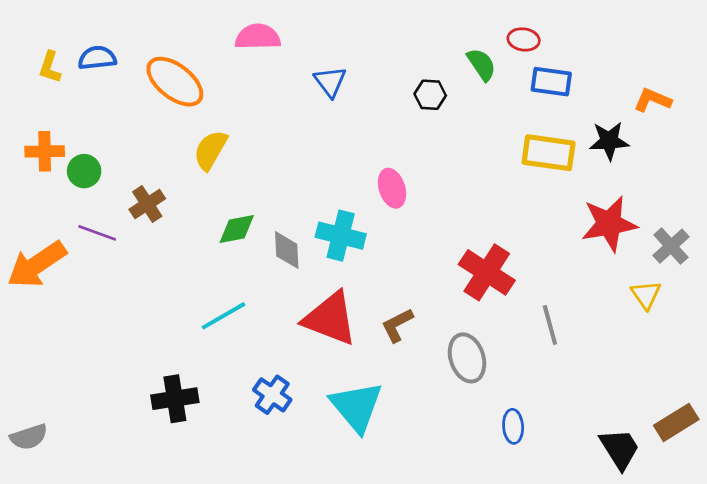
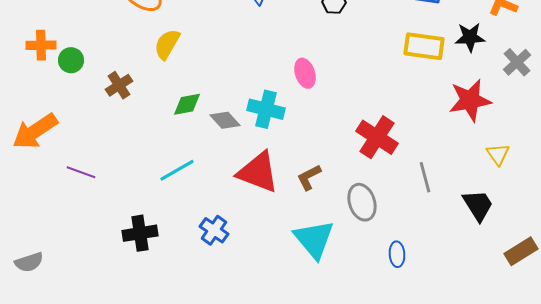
purple line: (97, 233) -> (81, 172), moved
gray cross: (671, 246) -> (517, 62), moved
gray diamond: (287, 250) -> (225, 120), turned -40
cyan triangle: (356, 407) -> (314, 239), moved
black trapezoid: (620, 449) -> (478, 205), moved

